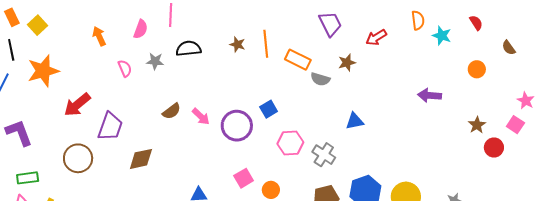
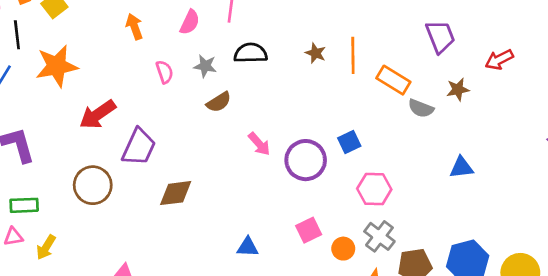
brown semicircle: (172, 111) -> (219, 102), moved
gray cross: (324, 155) -> (379, 236), moved

